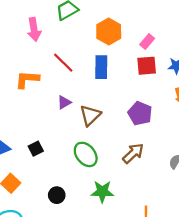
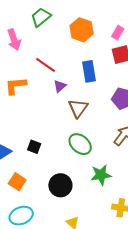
blue rectangle: (101, 67) -> (89, 71), moved
purple triangle: (64, 102) -> (60, 86), moved
black square: (36, 149) -> (34, 147), turned -32
black circle: (57, 195) -> (60, 185), size x1.5

